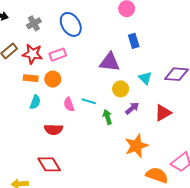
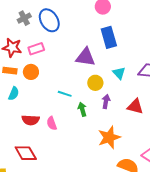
gray cross: (34, 23) -> (24, 18), moved
blue rectangle: (134, 41) -> (109, 37), size x1.5
pink semicircle: (69, 104) -> (52, 123), moved
purple arrow: (132, 108) -> (106, 101), turned -40
red triangle: (163, 113) -> (135, 107), turned 42

